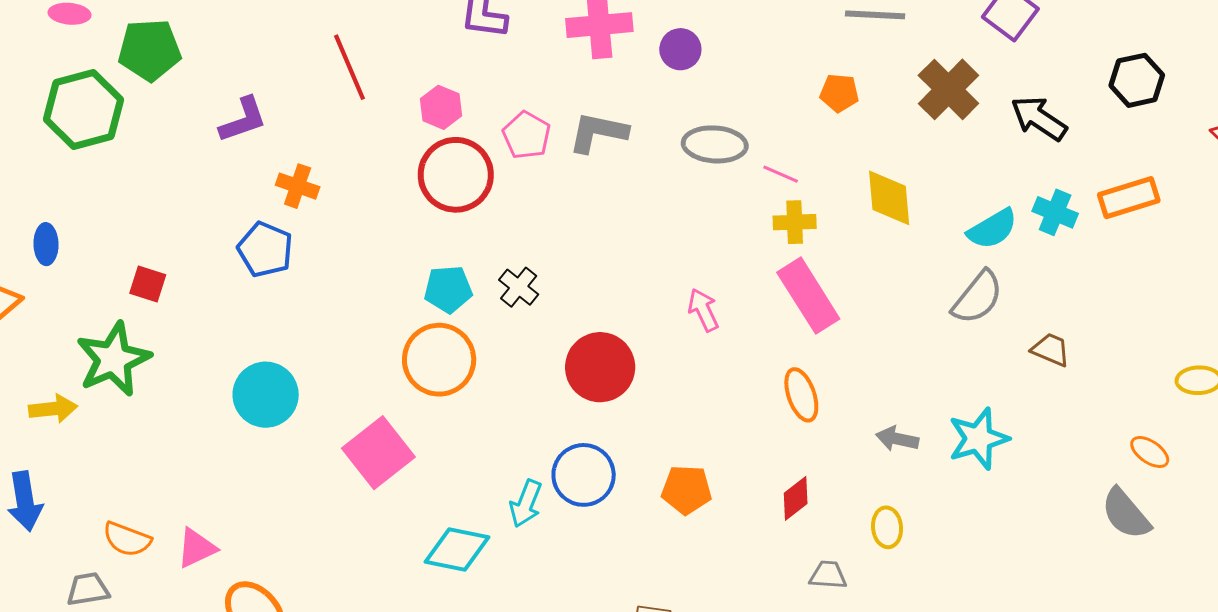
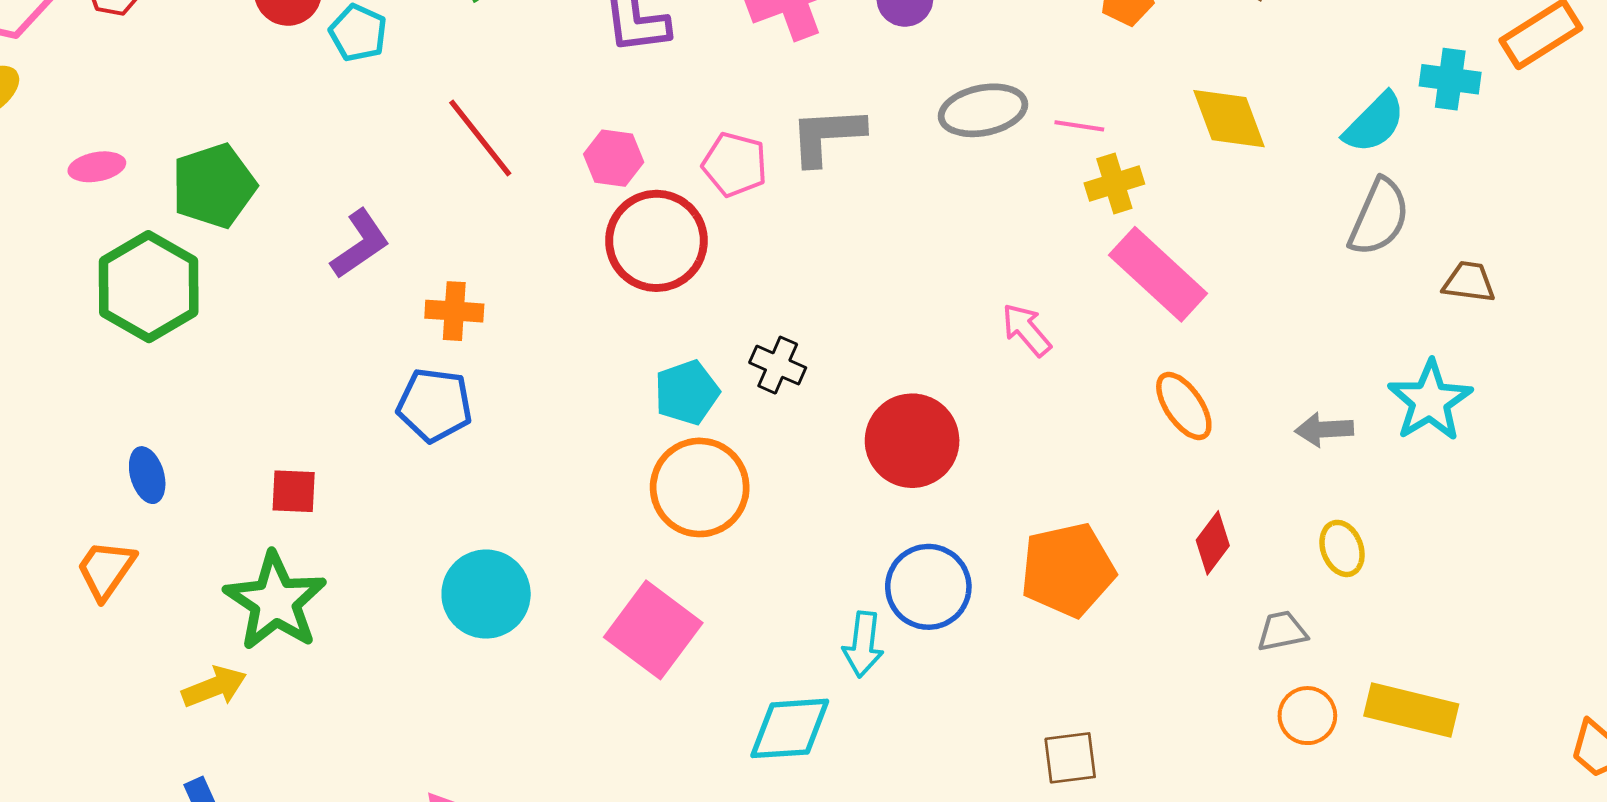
brown trapezoid: (1051, 350) -> (1469, 282), moved
orange pentagon: (687, 490) -> (1068, 570), size x1.4

